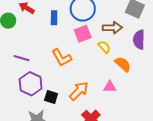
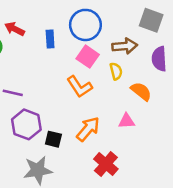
pink square: (83, 34) -> (88, 57), turned -30
yellow semicircle: (104, 47) -> (116, 71), turned 32
orange L-shape: (62, 58) -> (80, 87), moved

